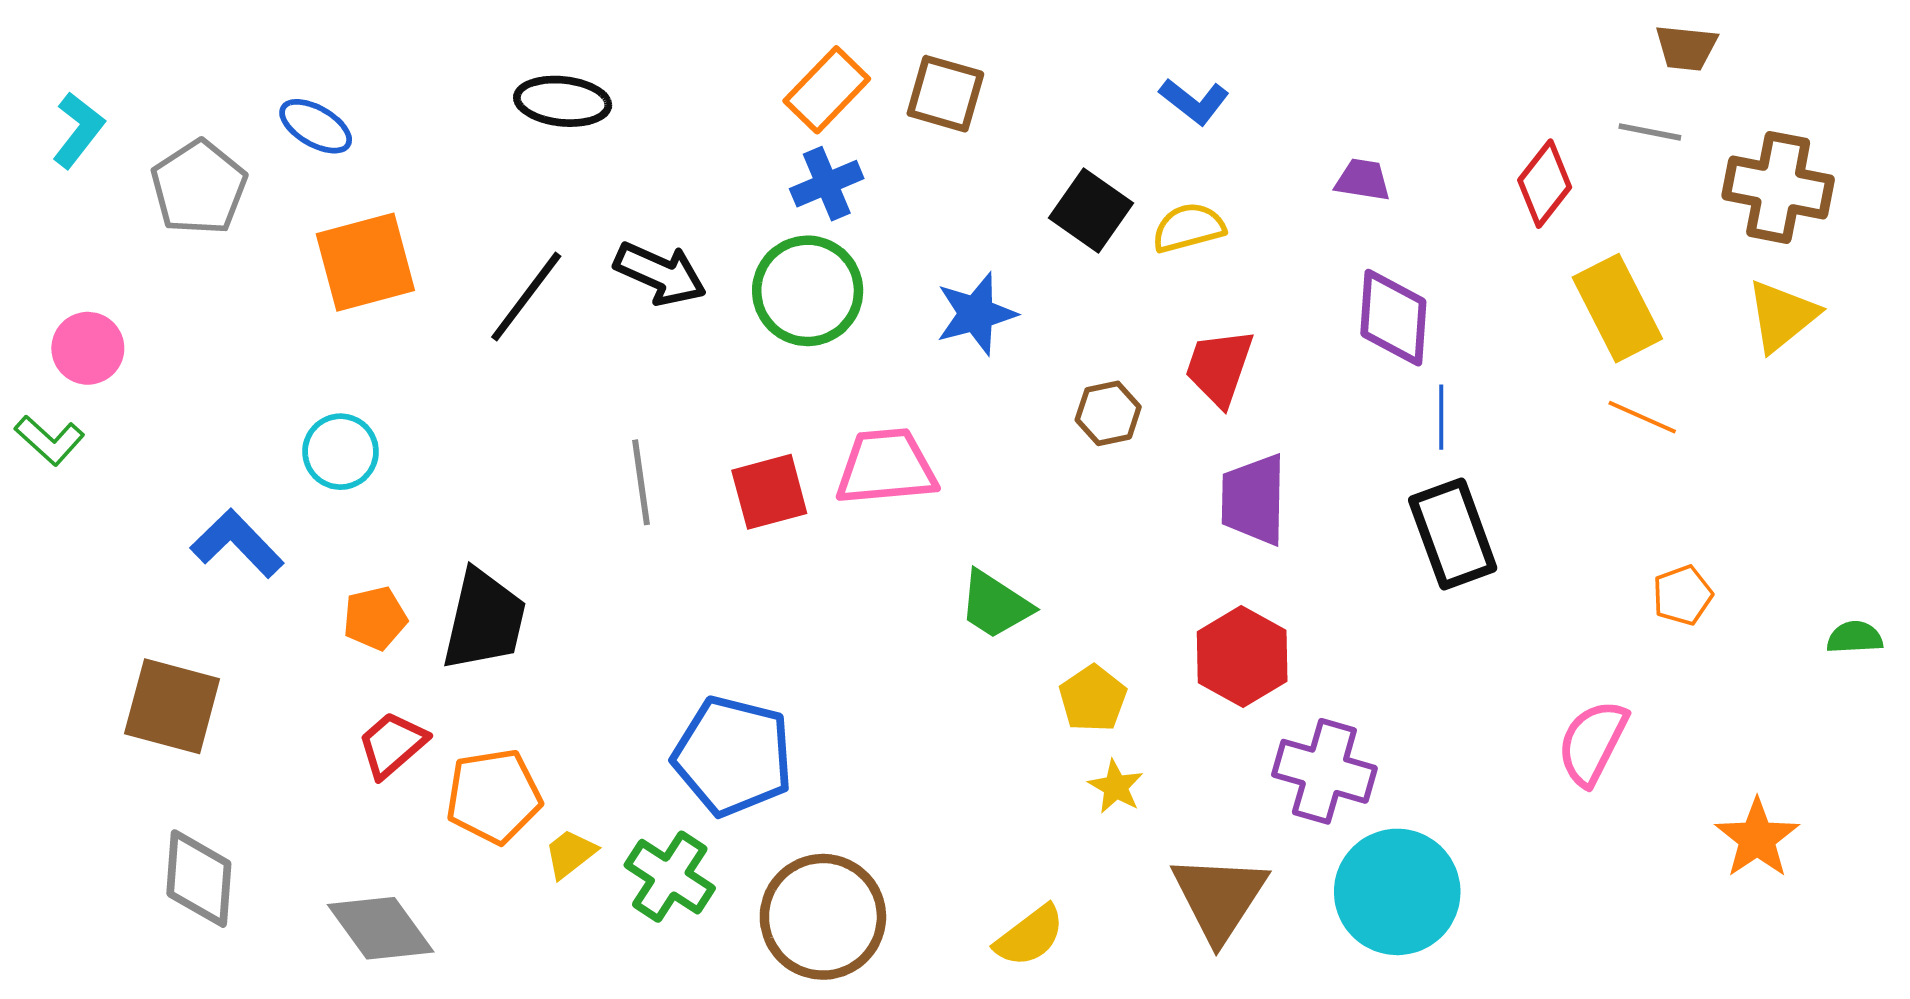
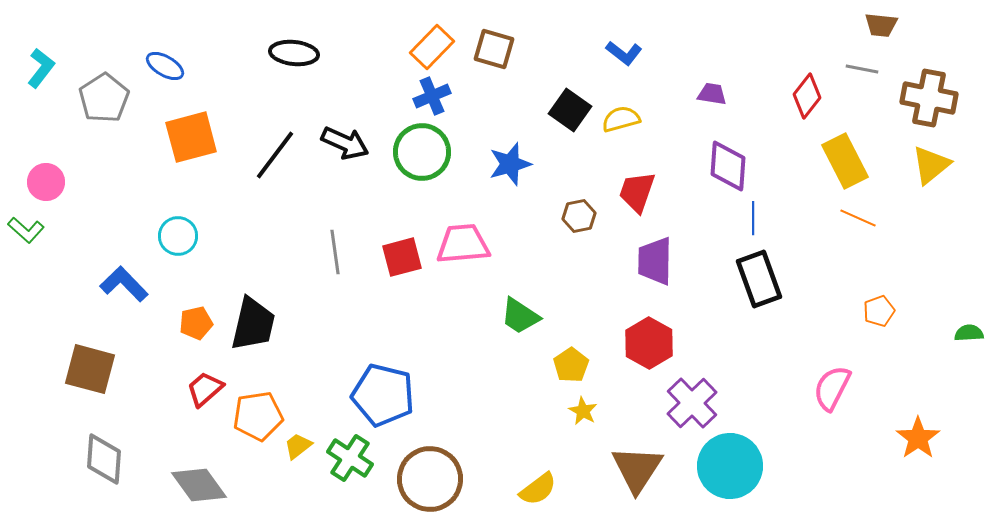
purple cross: (1324, 771) -> (692, 403), turned 30

